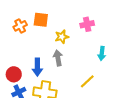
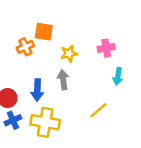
pink cross: (87, 24) -> (106, 48), moved
orange cross: (20, 26) -> (25, 47), moved

